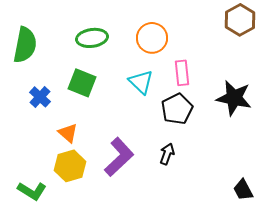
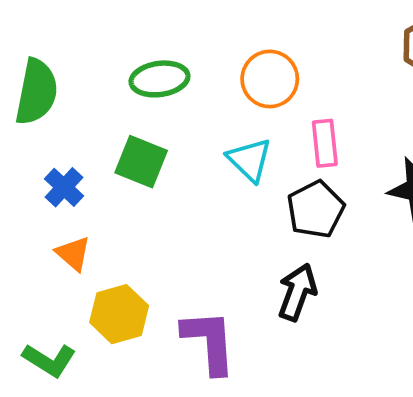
orange triangle: (68, 133) -> (73, 253), moved
black arrow: (167, 154) -> (297, 292), size x1.4
purple L-shape: (119, 157) -> (209, 342), moved, turned -51

